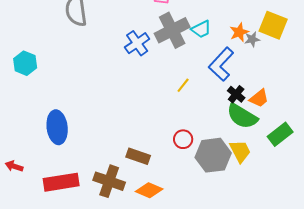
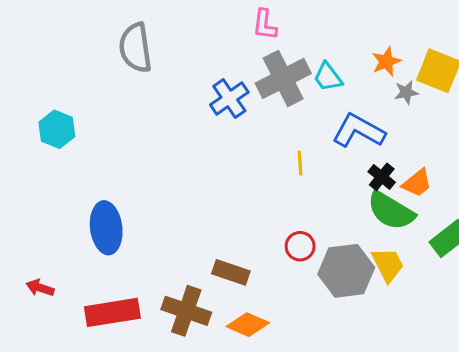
cyan trapezoid: (201, 29) -> (328, 77), turned 80
orange star: (239, 32) -> (386, 62), moved
blue L-shape: (221, 64) -> (359, 131), turned 76
yellow line: (183, 85) -> (300, 163), turned -42

